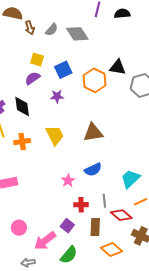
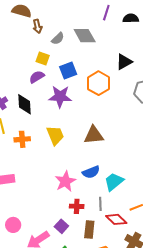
gray semicircle: (52, 30) -> (58, 39), moved
black triangle: (118, 67) -> (124, 62), moved, turned -42
purple star: (57, 96) -> (60, 97), size x1.6
cyan trapezoid: (130, 179) -> (114, 182), moved
pink star: (68, 181) -> (65, 181), size x1.5

